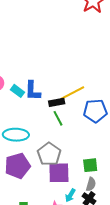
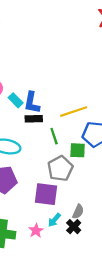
black rectangle: (57, 102) -> (34, 119), moved
gray pentagon: (49, 154) -> (60, 168), moved
green square: (90, 165) -> (78, 150), moved

